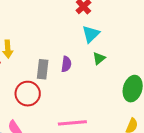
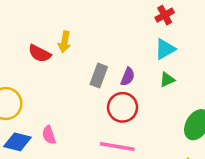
red circle: (28, 94) -> (123, 107), moved

